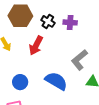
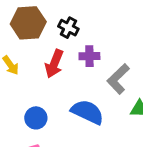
purple cross: (70, 22) -> (89, 56), moved

